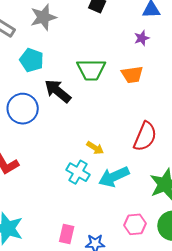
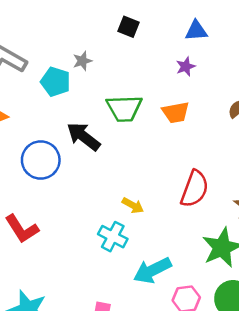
gray star: (43, 17) -> (82, 61), moved, size x0.6
cyan pentagon: (32, 60) -> (56, 82), moved
cyan arrow: (114, 177) -> (152, 270), moved

